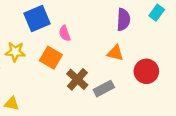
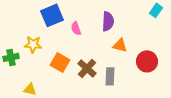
purple semicircle: (123, 20) -> (108, 21), moved
orange square: (51, 58) -> (60, 62), moved
gray rectangle: (104, 89) -> (110, 76), turned -60

